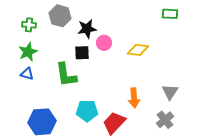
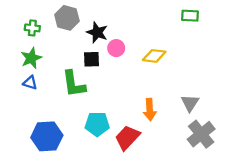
black star: (87, 29) -> (97, 32), turned 30
gray cross: (165, 120) -> (201, 134), moved, size x1.4

